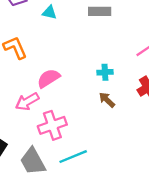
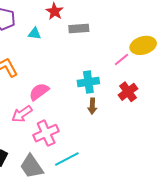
cyan cross: (105, 72) -> (88, 82), size x1.5
brown arrow: (107, 100) -> (92, 106), turned -126

